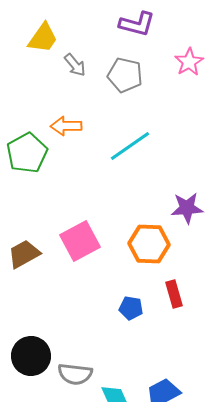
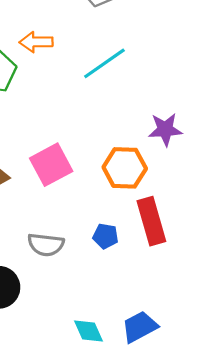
red rectangle: (174, 294) -> (151, 221), size x1.6
gray semicircle: (75, 374) -> (46, 245), moved

